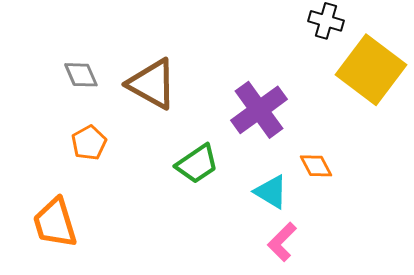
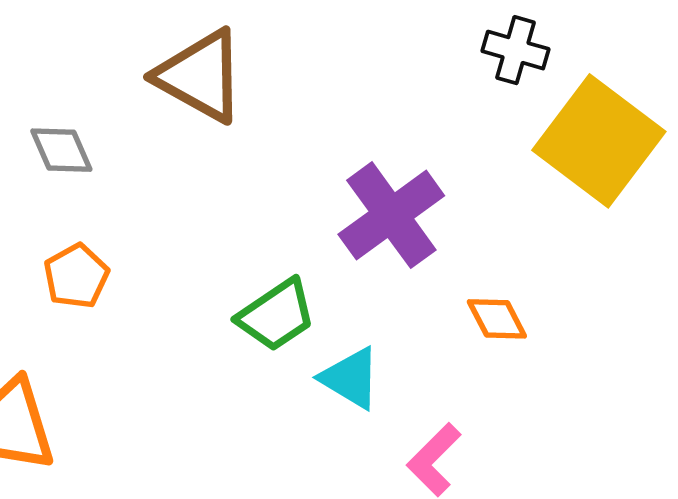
brown triangle: (152, 84) -> (200, 76), moved
cyan triangle: (271, 192) -> (351, 378), moved

